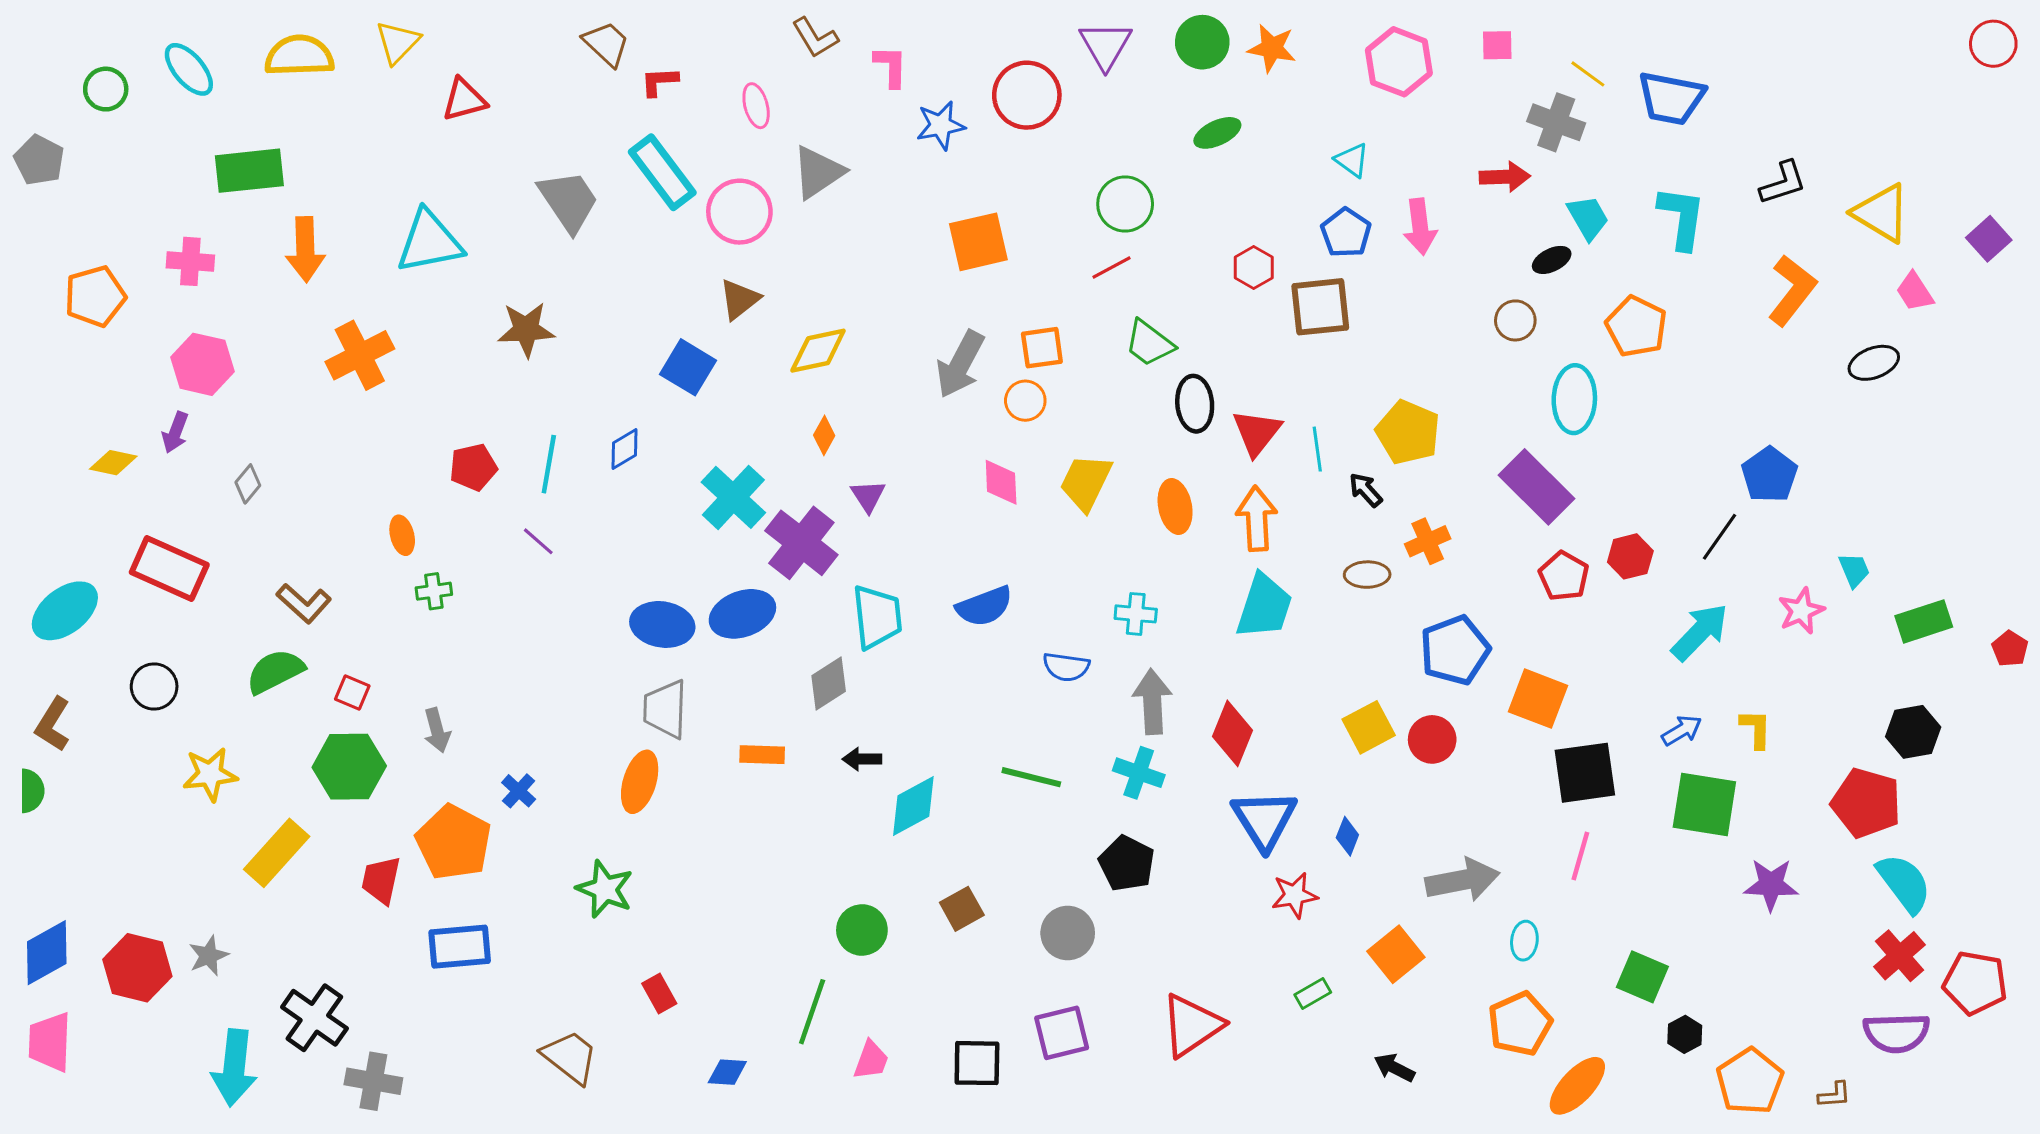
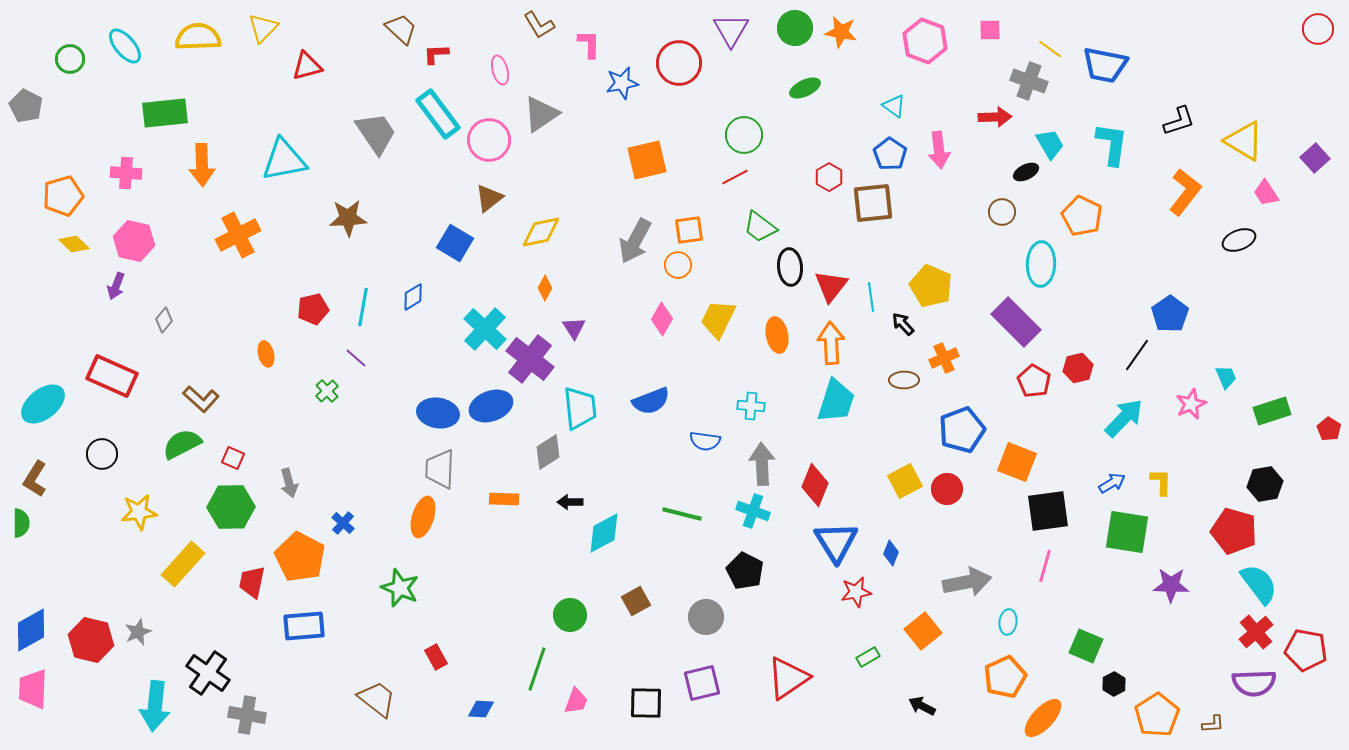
yellow diamond: (113, 463) -> (74, 244), moved, turned 32
pink diamond: (1001, 482) -> (662, 319), turned 32
green cross: (434, 591) -> (327, 391), moved, turned -35

